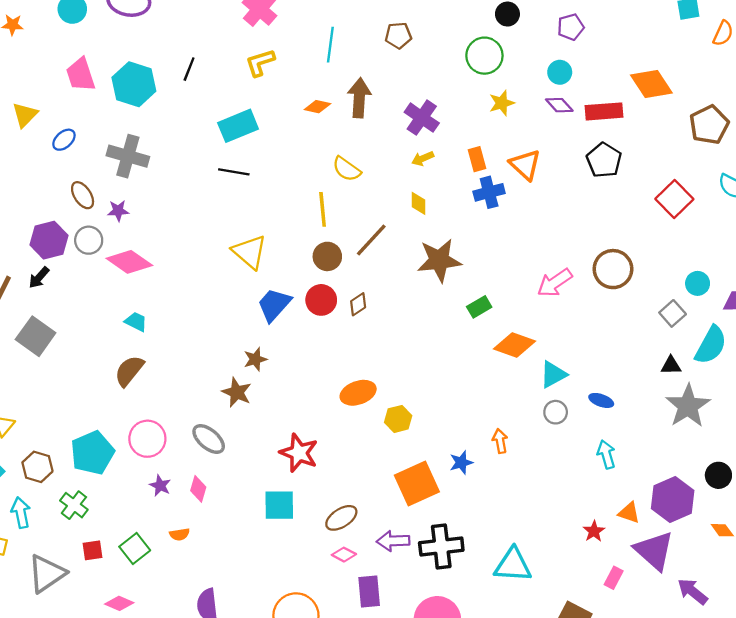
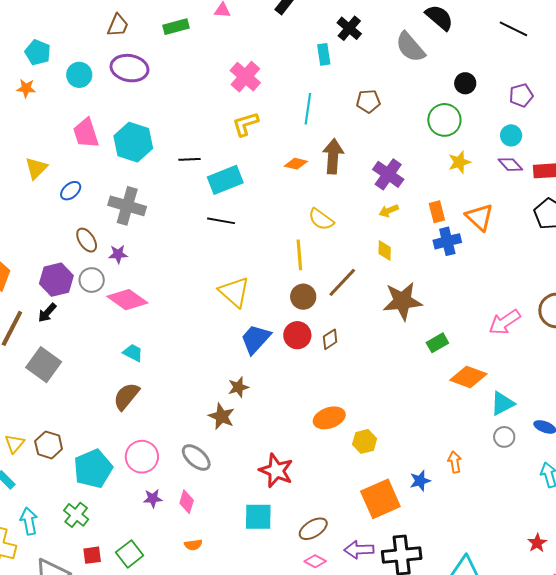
black line: (189, 69) -> (190, 159), moved, turned 65
brown hexagon: (37, 467) -> (49, 445), moved
purple star: (160, 486) -> (153, 498), turned -30
orange semicircle: (179, 534) -> (193, 545), moved

